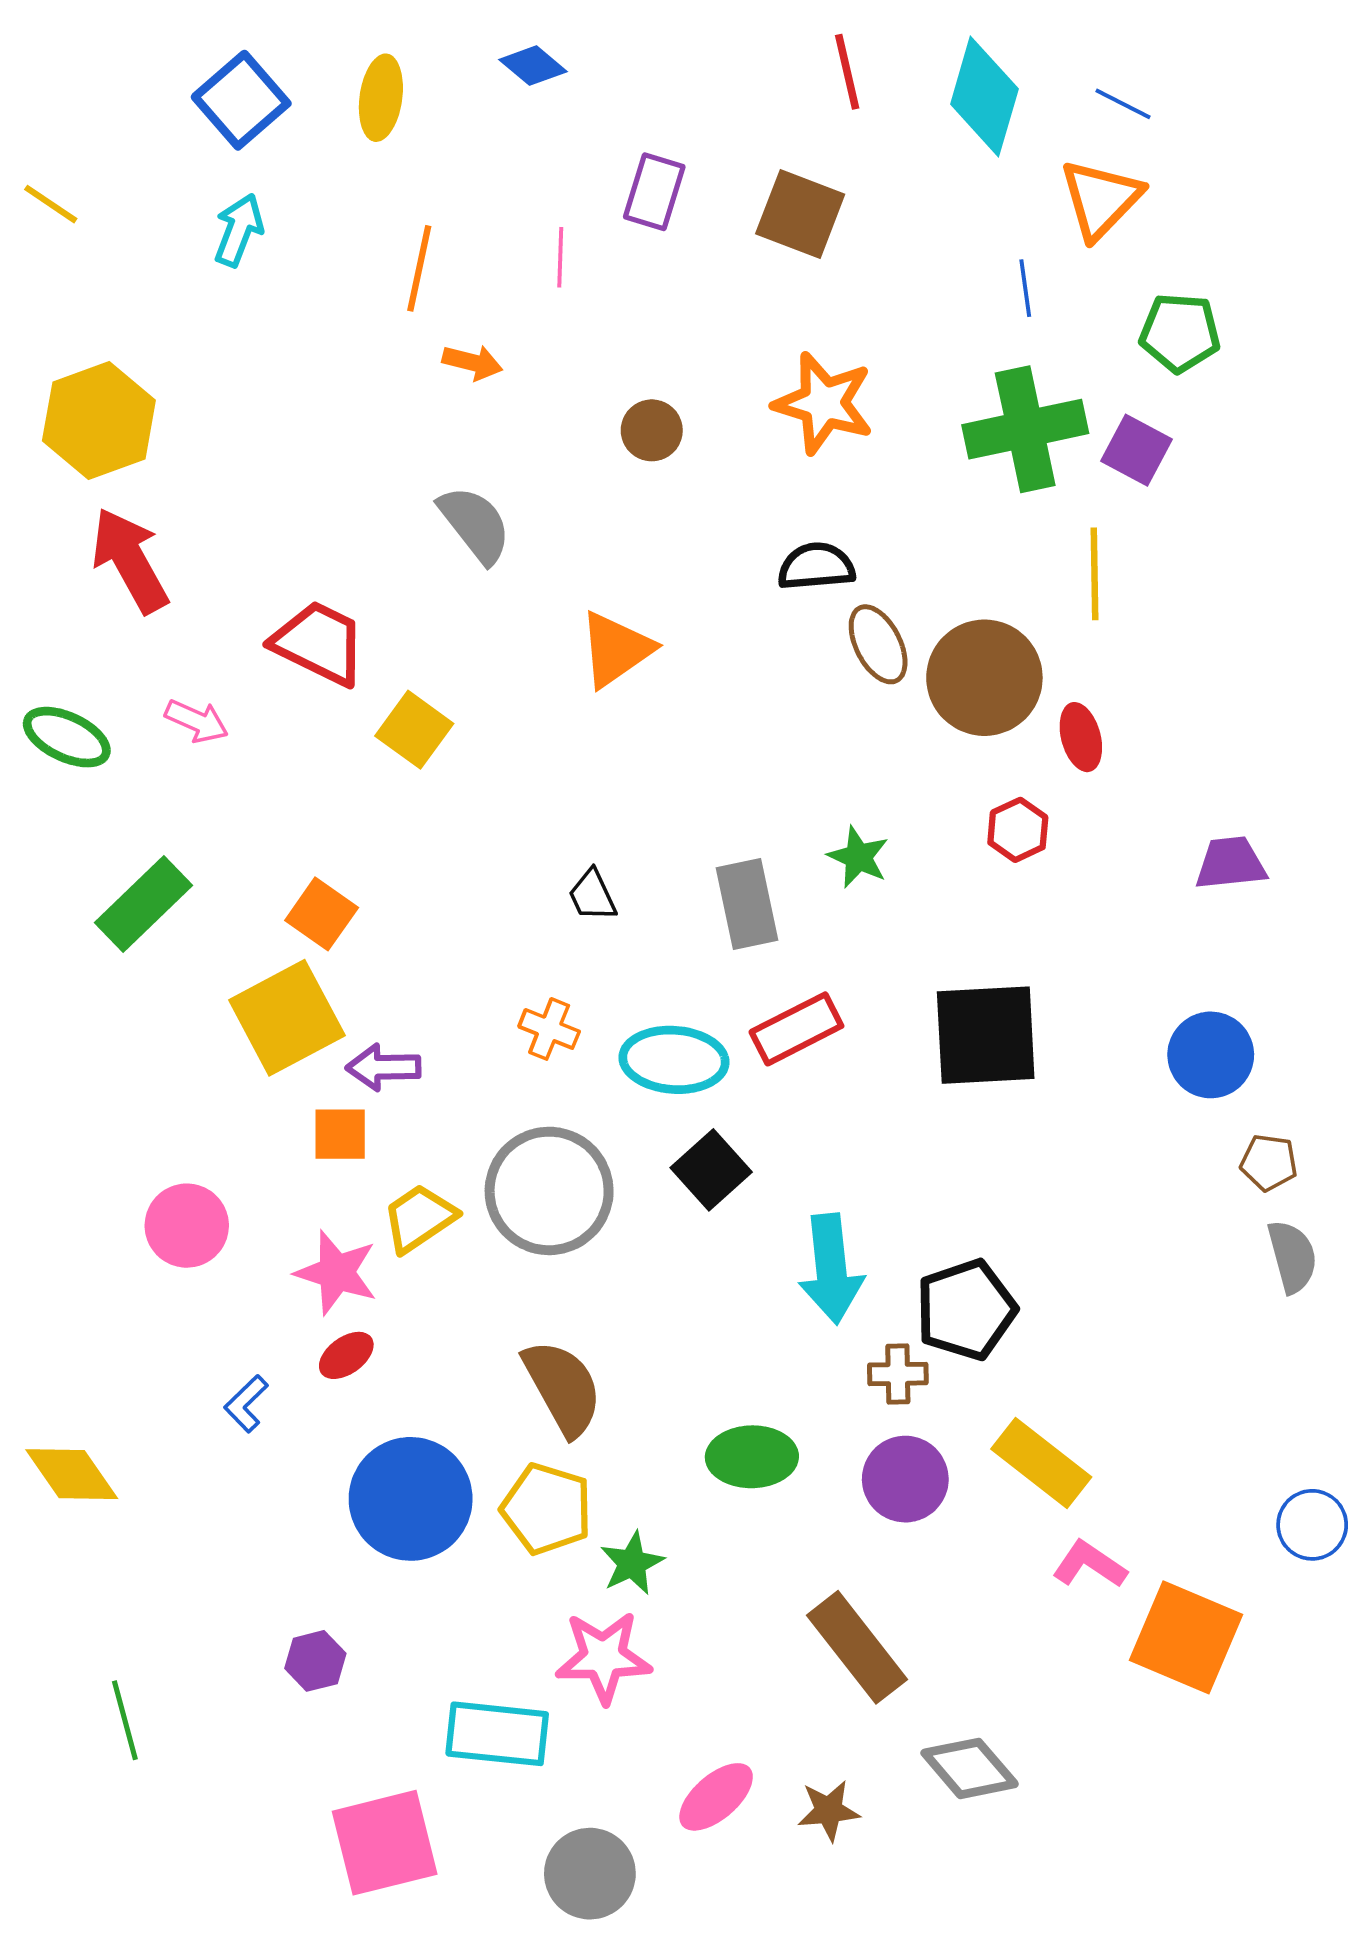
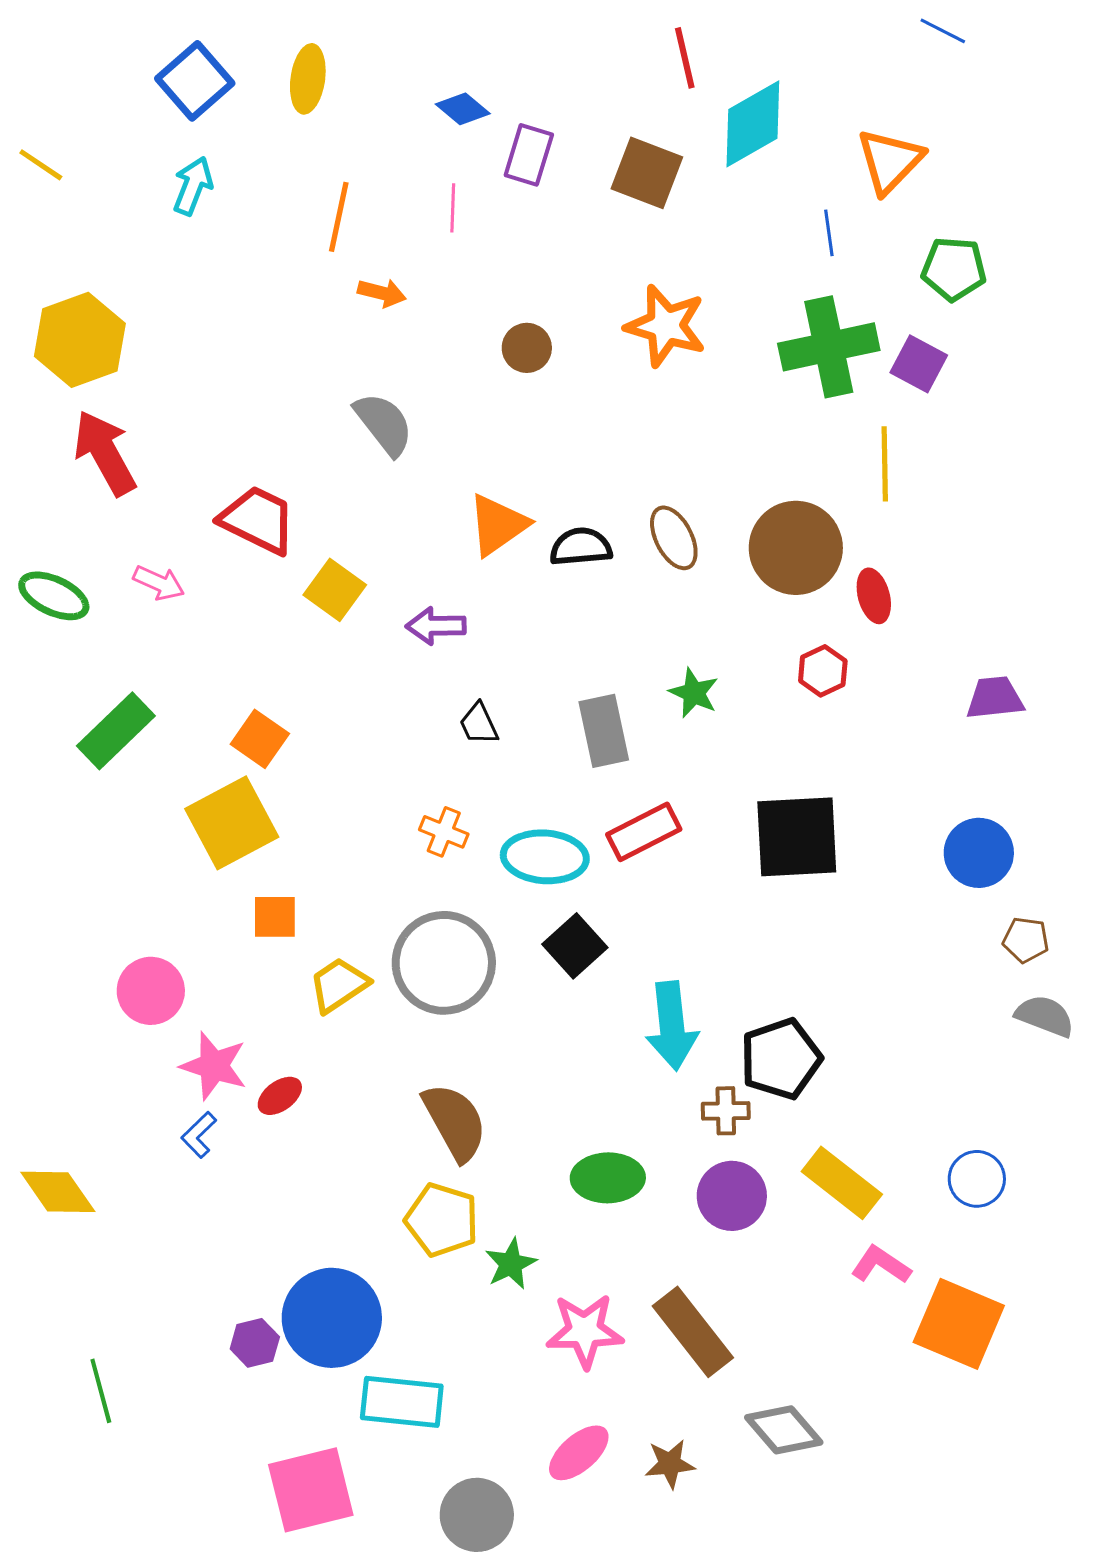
blue diamond: (533, 66) -> (463, 109), moved
cyan diamond: (984, 96) -> (753, 124), moved, turned 44
blue line: (1123, 104) -> (943, 31), moved
black semicircle: (816, 566) -> (581, 547), moved
brown ellipse: (878, 644) -> (674, 538), moved
purple arrow: (383, 1067) -> (436, 626), moved
gray semicircle: (1292, 1256) -> (1045, 1016), turned -54
pink star: (336, 1273) -> (214, 1066), moved
blue circle: (411, 1499) -> (332, 1318), moved
blue circle: (1312, 1525) -> (977, 1179), moved
pink star: (604, 1657) -> (585, 1331), moved

